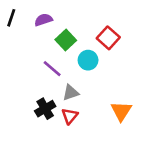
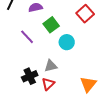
red square: (108, 38) -> (85, 14), moved
purple line: (52, 69) -> (27, 37), moved

